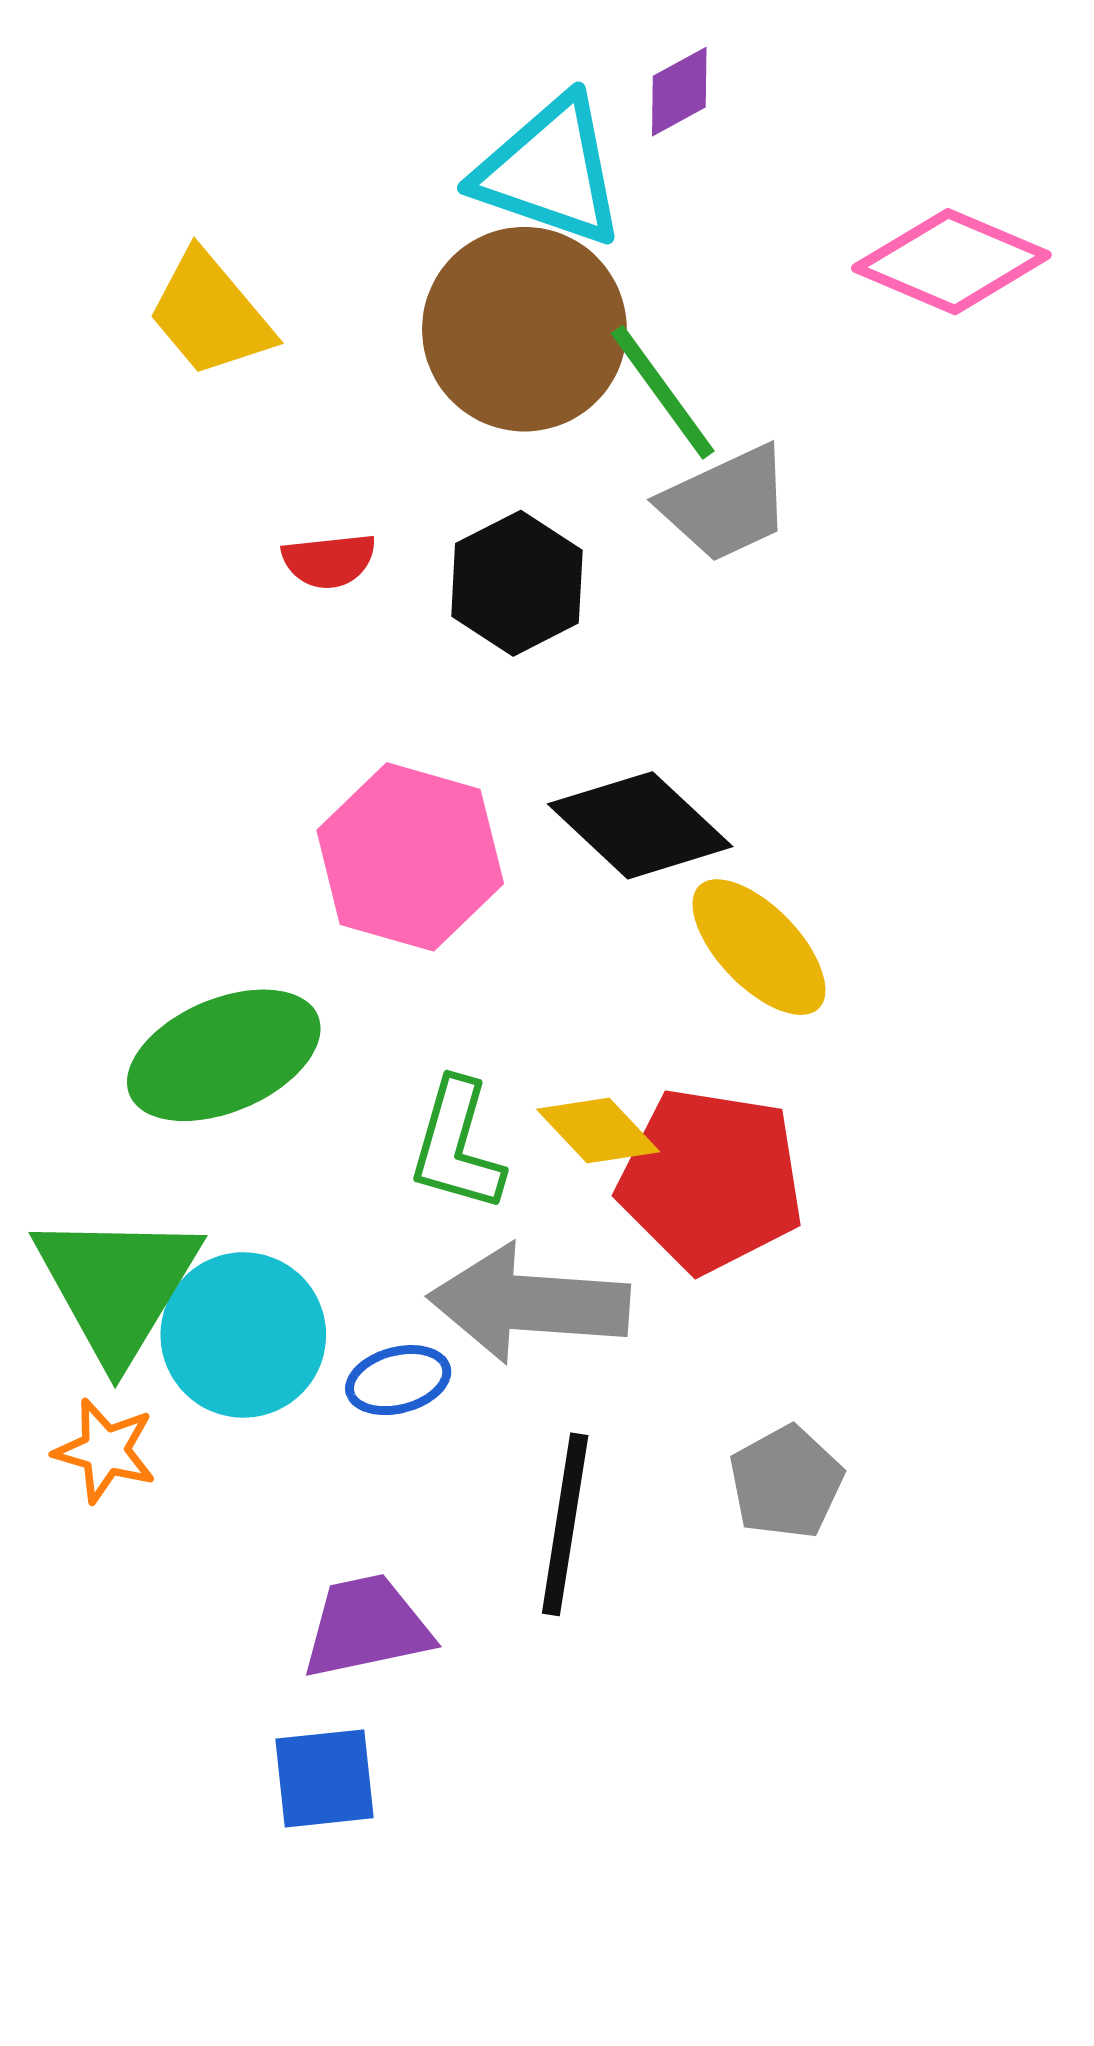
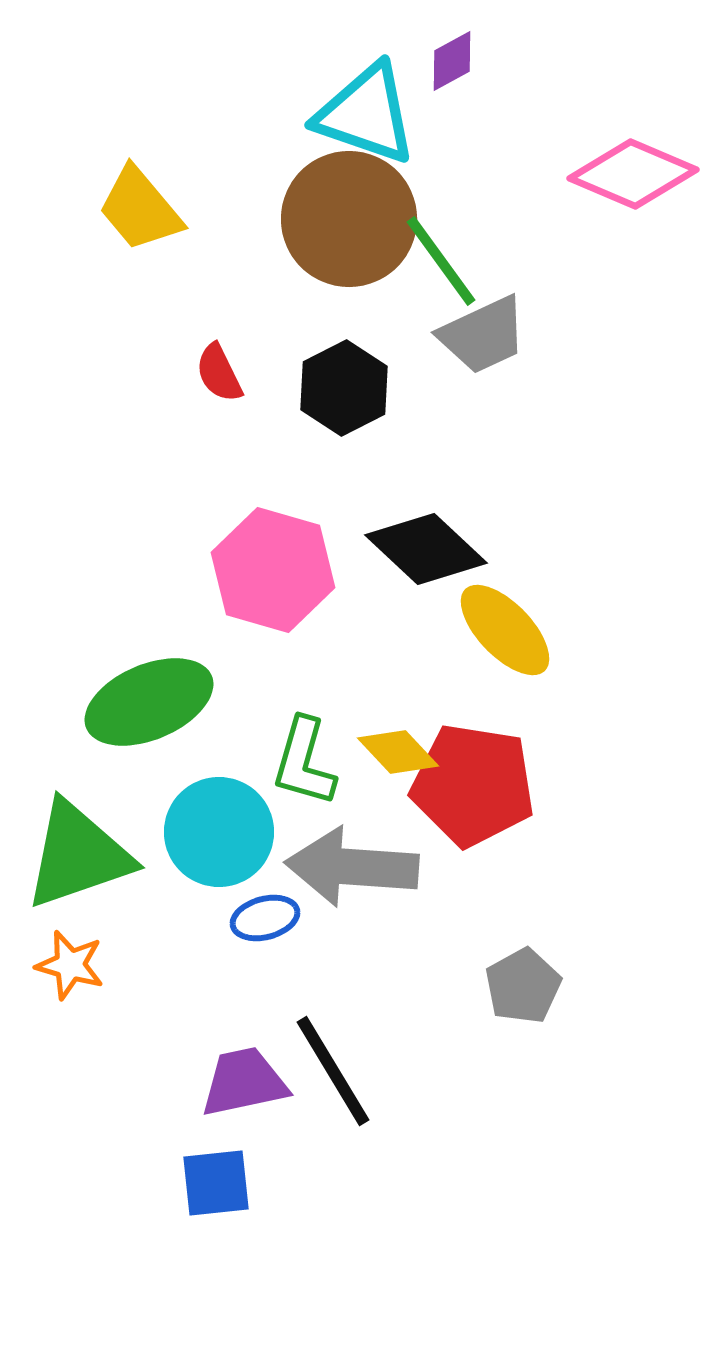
red semicircle: (329, 561) -> (219, 373), turned 70
green triangle: (117, 1285) -> (78, 855), turned 40
cyan circle: (243, 1335) -> (219, 832), moved
black line: (565, 1524) -> (333, 1071), moved, turned -40

